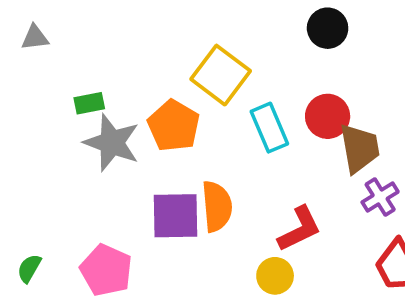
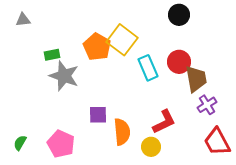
orange pentagon: (174, 126) -> (97, 47), moved
orange semicircle: (217, 206) -> (122, 132), moved
purple square: (176, 216) -> (98, 115), size x0.7

